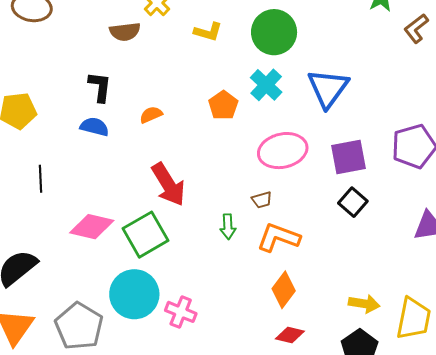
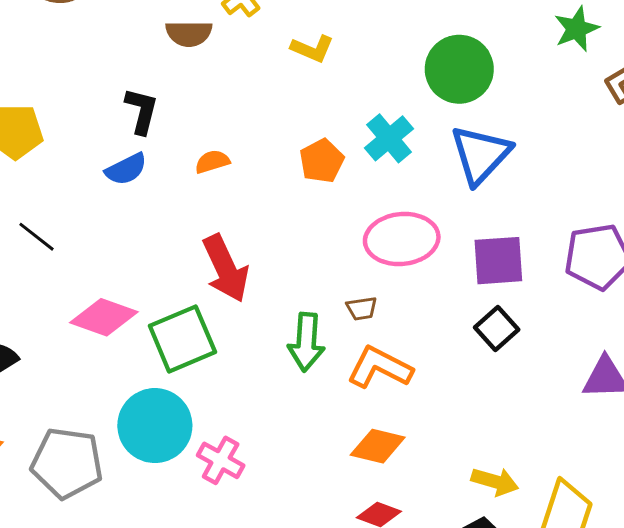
green circle: (274, 32) -> (459, 69), moved
blue semicircle: (94, 127) -> (126, 169), turned 132
black line: (40, 179) -> (36, 237), turned -56
green arrow: (228, 227) -> (306, 342), size x1.5
orange diamond: (284, 290) -> (378, 446), turned 60
gray pentagon: (79, 326) -> (67, 463), turned -30

